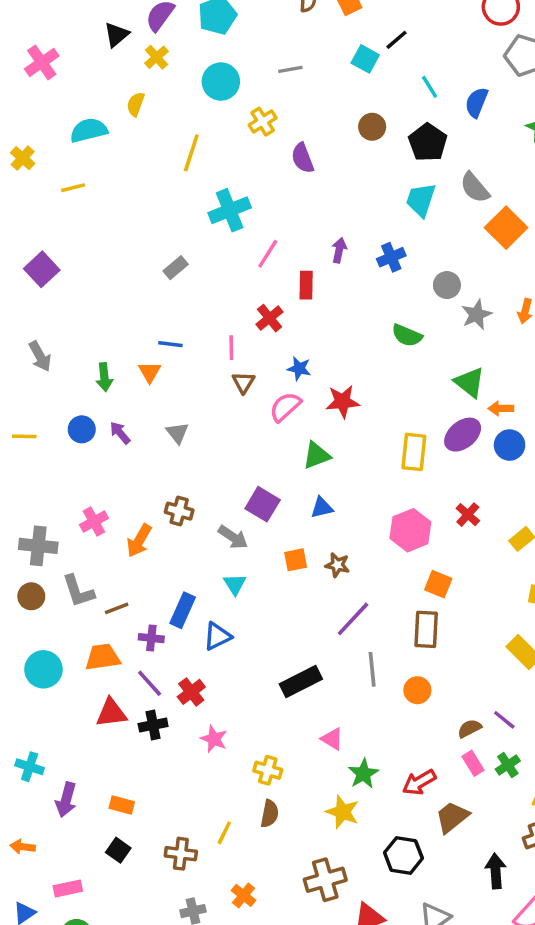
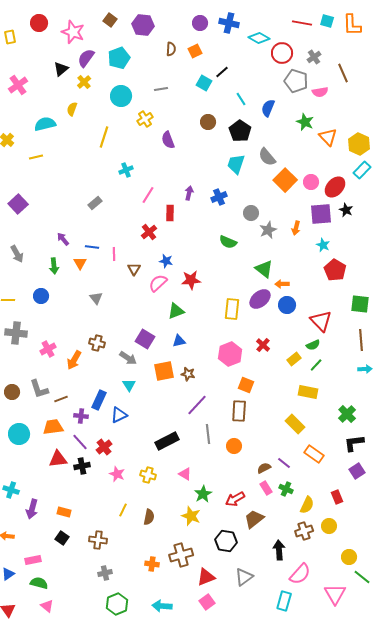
cyan cross: (230, 210) -> (126, 170), size x0.6
pink line: (231, 348) -> (114, 254), moved
purple arrow: (120, 433) -> (63, 239), moved
gray cross: (38, 546) -> (16, 333), moved
orange square: (296, 560) -> (164, 371), size x1.5
green cross: (508, 765) -> (286, 489), turned -32
yellow cross: (268, 770) -> (148, 475), moved
yellow line: (224, 833) -> (123, 510), moved
orange cross: (243, 895) -> (152, 564), moved, turned -32

